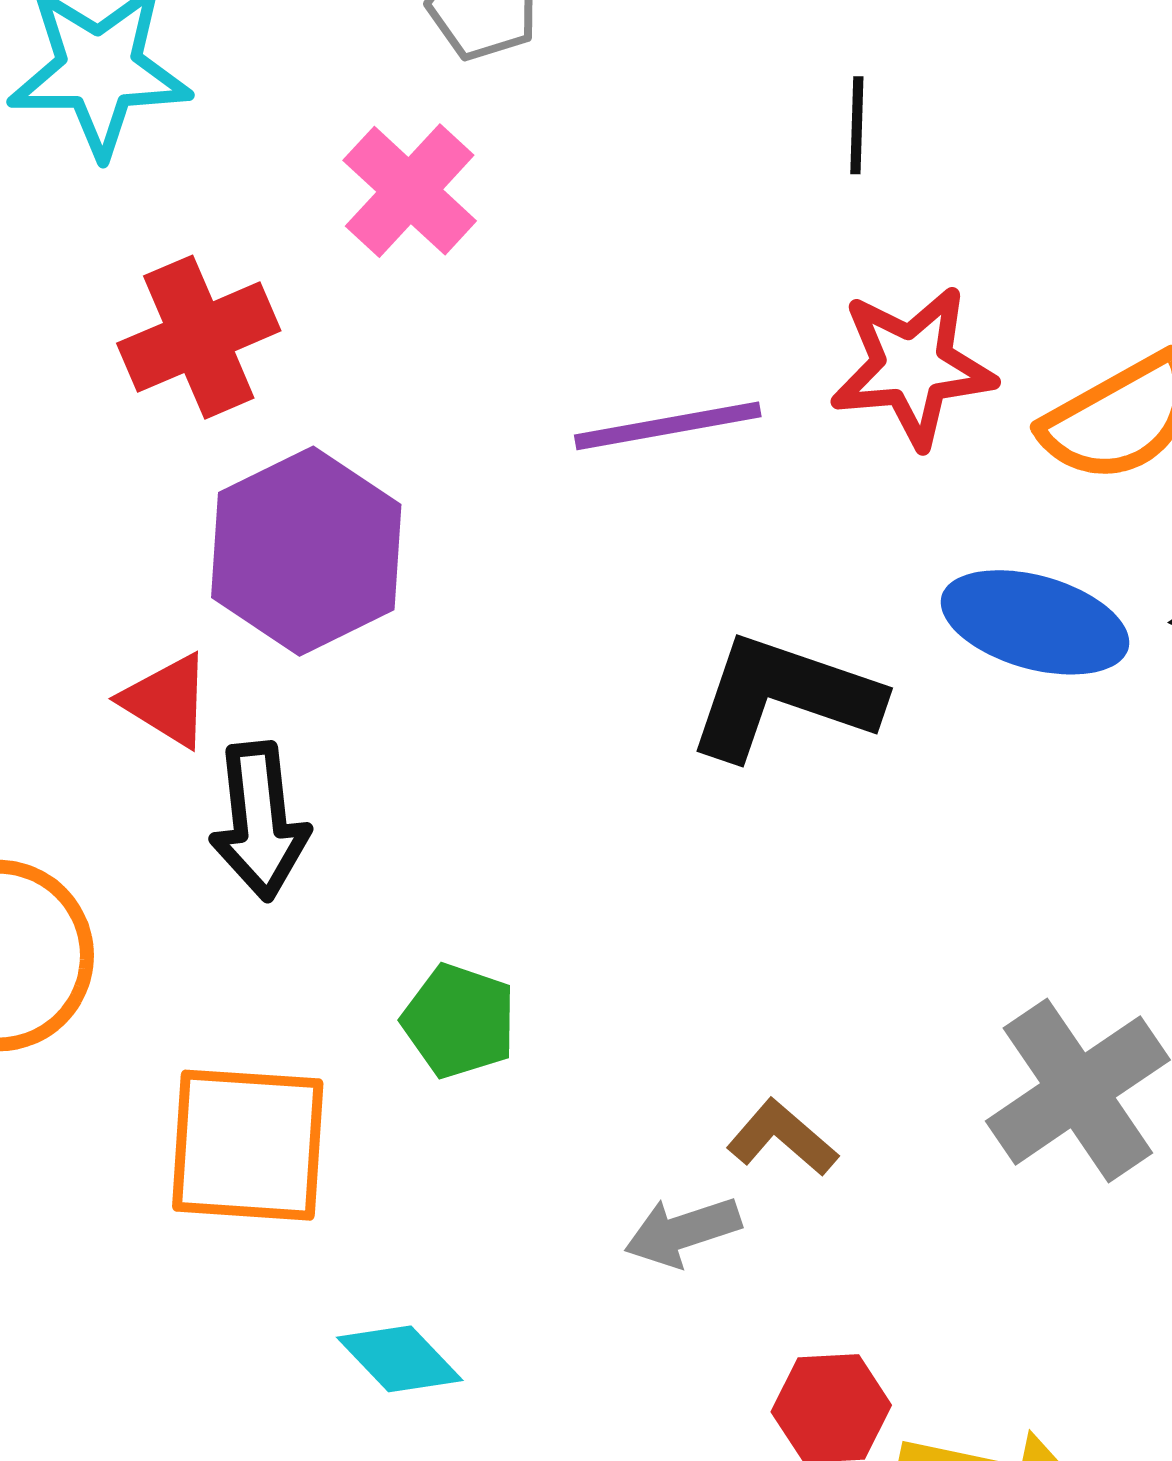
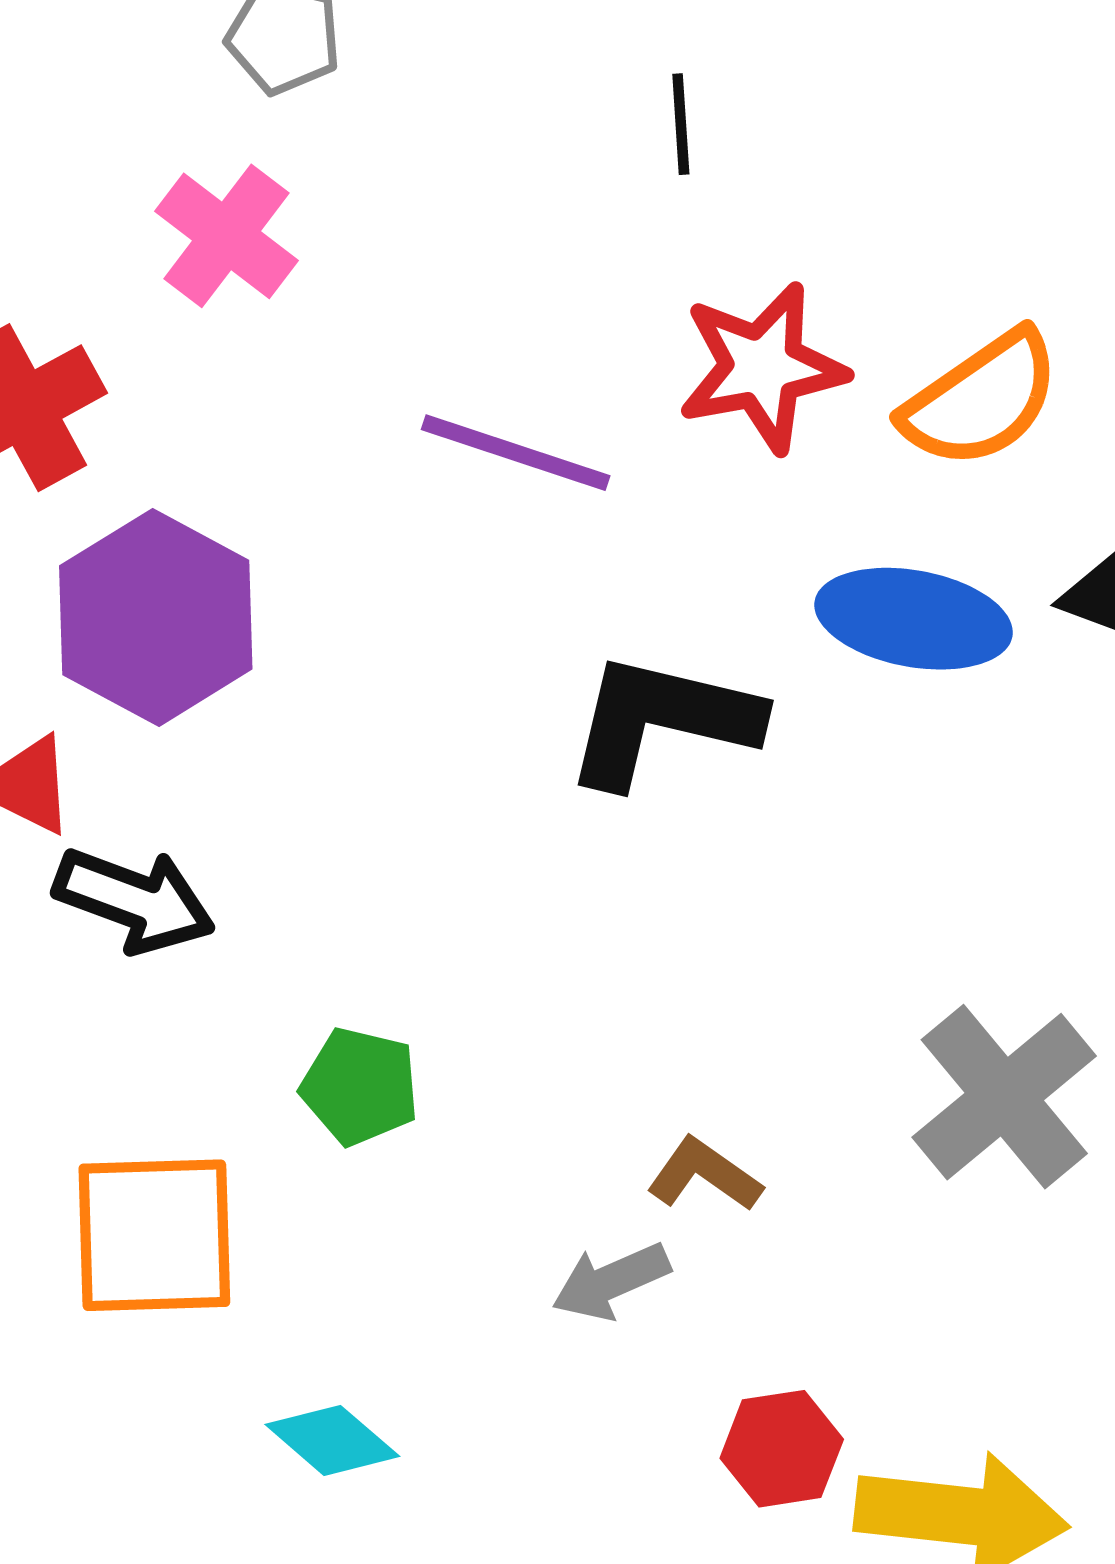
purple line: (668, 426) -> (516, 453), turned 34
black arrow: (259, 821) -> (134, 900), turned -58

